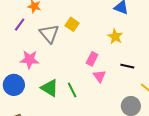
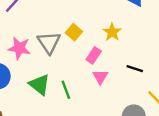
yellow square: (72, 24) -> (74, 32), moved
gray triangle: (49, 34) -> (49, 42), moved
yellow star: (115, 37) -> (112, 32), moved

